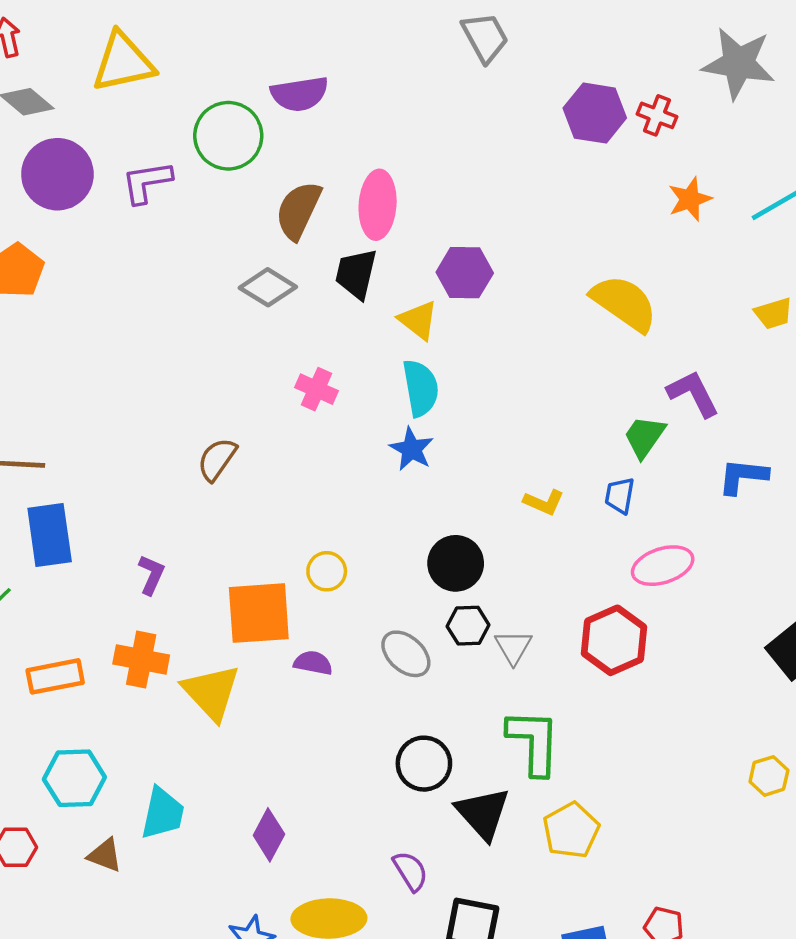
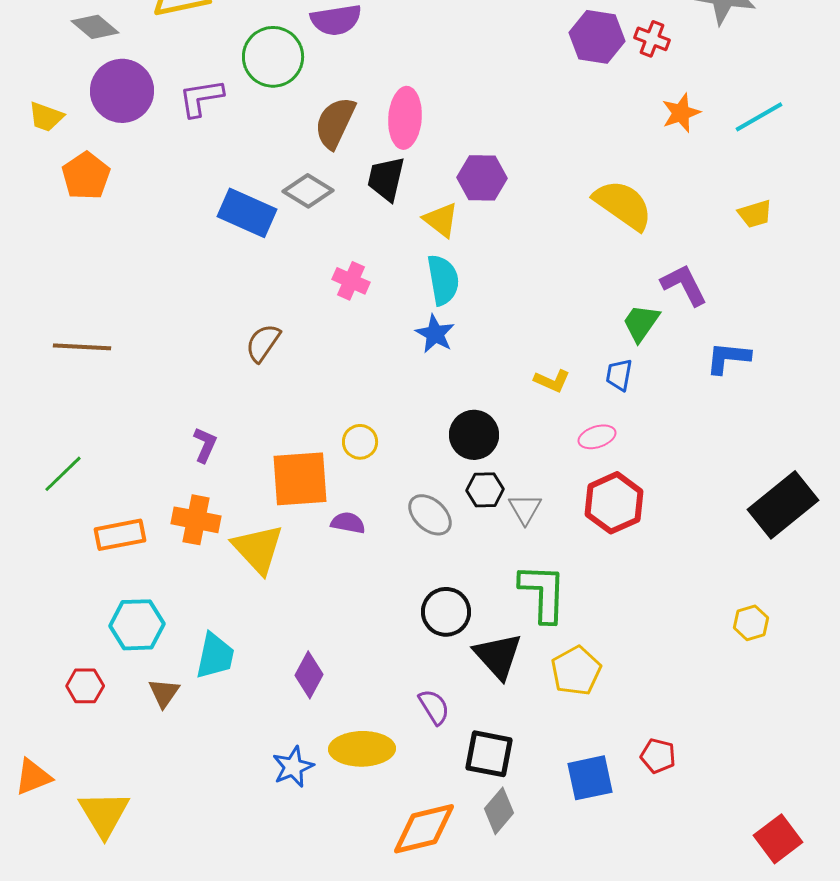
blue rectangle: (50, 535) -> (247, 213), moved, turned -58
pink ellipse: (663, 566) -> (597, 437), moved, size x0.7
brown triangle: (105, 855) -> (164, 693), turned 44

